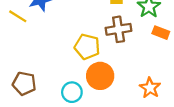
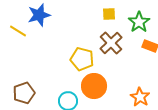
brown cross: (119, 29) -> (111, 43), turned -35
brown pentagon: (24, 83) -> (24, 93), turned -30

